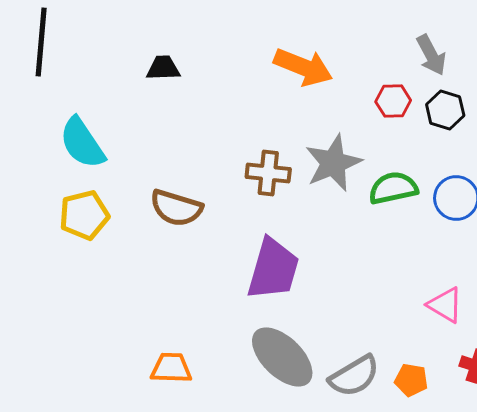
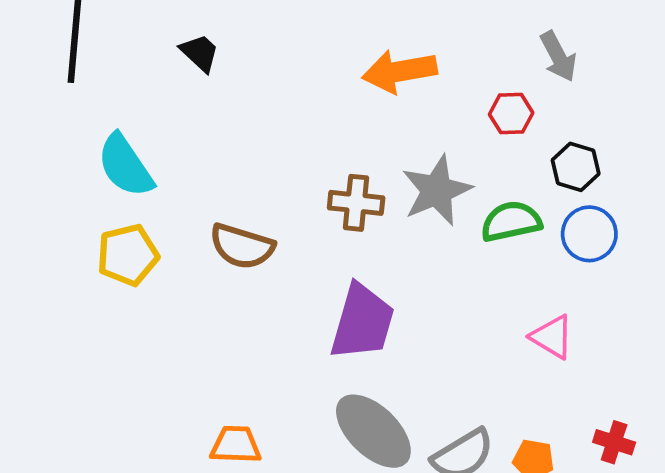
orange arrow: (303, 67) -> (399, 71), turned 148
black trapezoid: (163, 68) -> (200, 53), moved, turned 45
black hexagon: (445, 110) -> (576, 167), moved
pink triangle: (445, 305) -> (552, 337), moved

